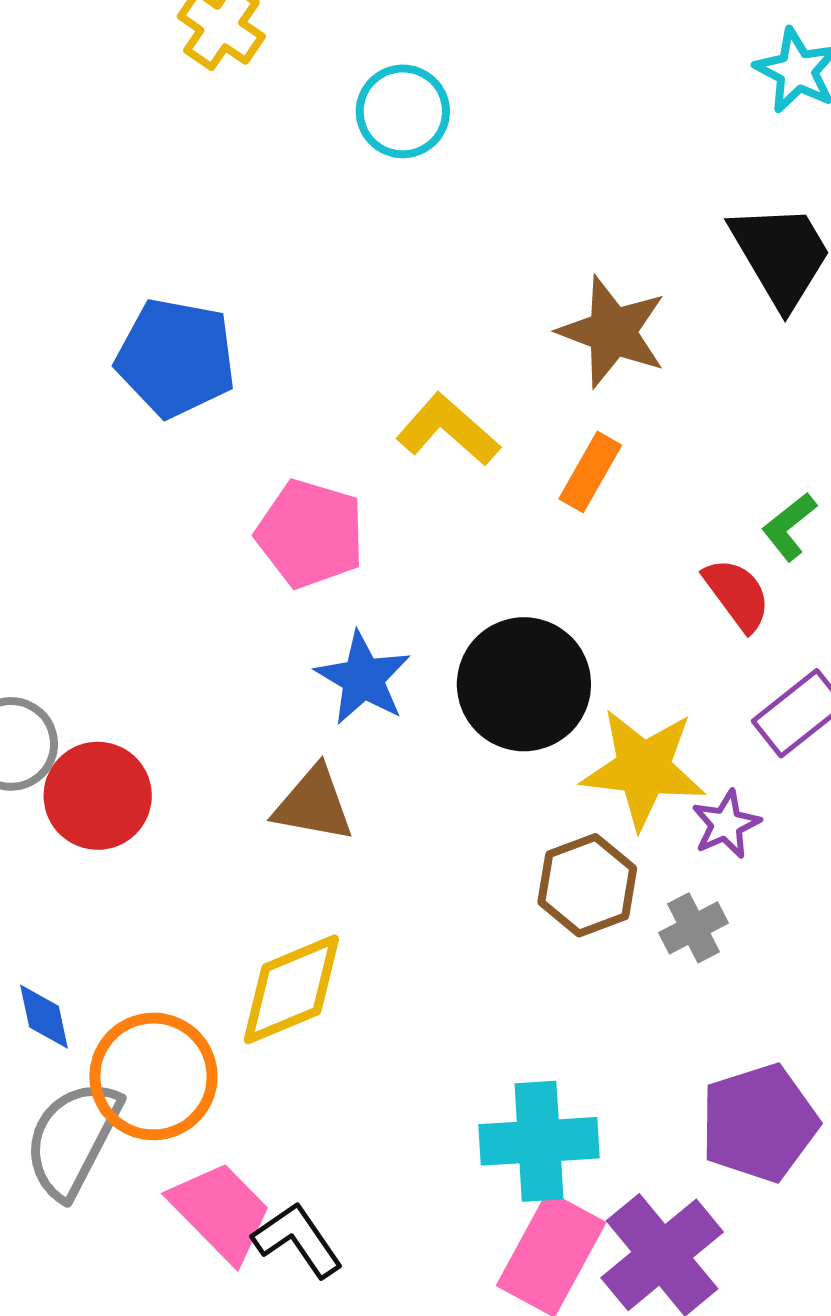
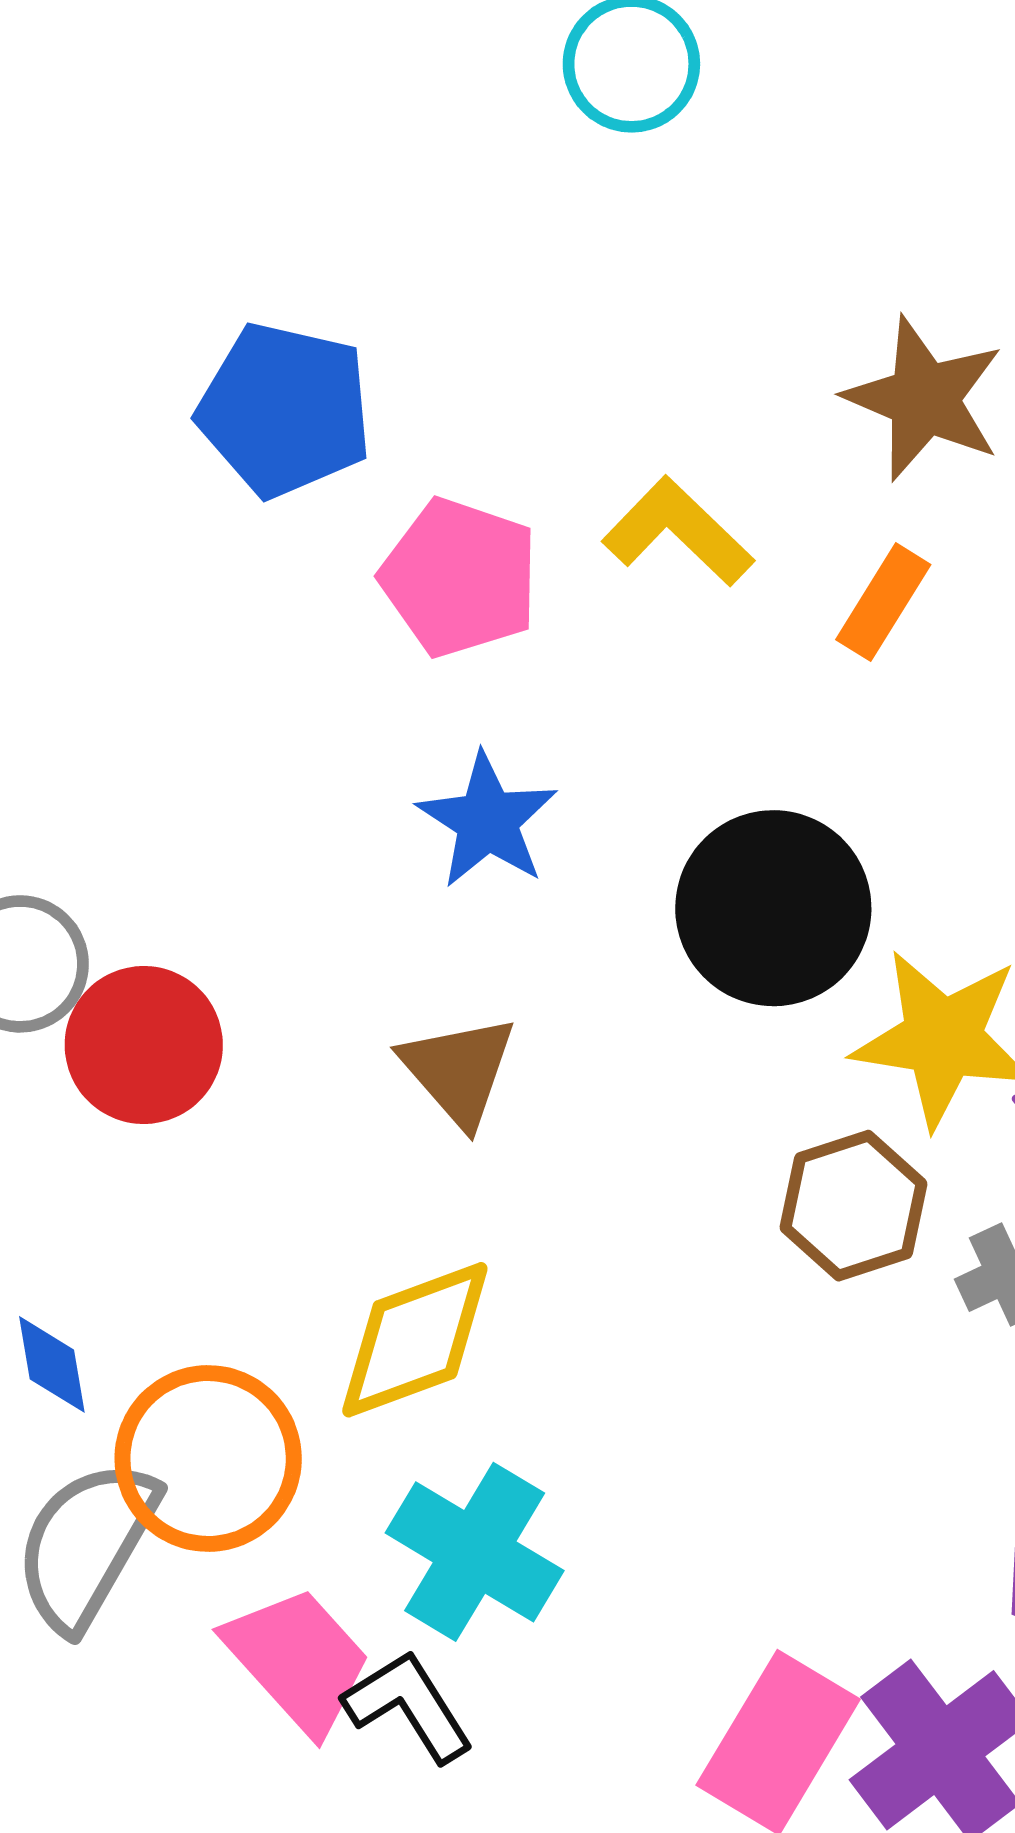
pink pentagon: (310, 534) -> (460, 578), moved
blue star: (363, 678) -> (487, 821), moved
brown triangle: (314, 804) -> (459, 1071), turned 36
cyan cross: (539, 1141) -> (475, 1552), moved, turned 32

